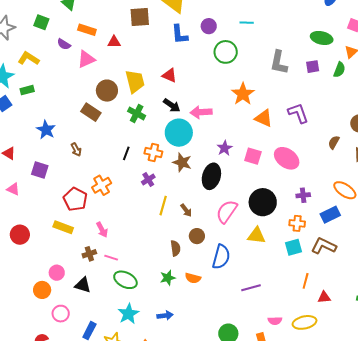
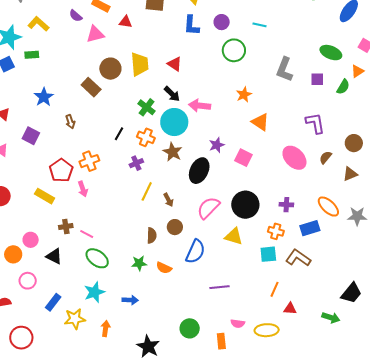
orange star: (243, 94) -> (244, 95), size x0.7
green cross: (137, 113) -> (147, 107), moved
purple L-shape: (298, 113) -> (315, 123), moved
pink ellipse: (287, 158) -> (294, 158), moved
pink arrow: (102, 230) -> (83, 189), moved

